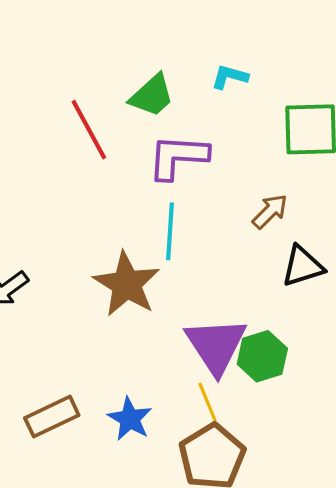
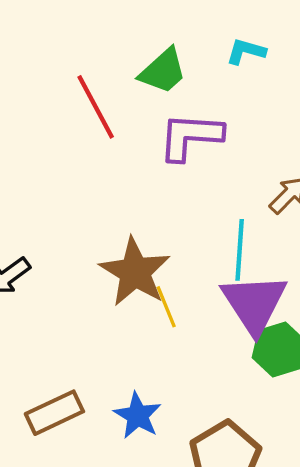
cyan line: (170, 231) -> (240, 250), moved
purple triangle: (216, 345) -> (254, 304), moved
yellow line: (207, 402) -> (166, 307), moved

